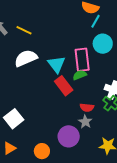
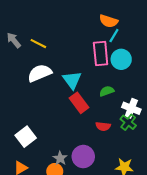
pink rectangle: (82, 60) -> (101, 53), moved
green semicircle: (80, 75) -> (107, 91), moved
gray star: (85, 122) -> (60, 158), moved

